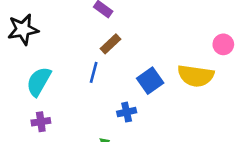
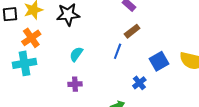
cyan semicircle: (39, 81) -> (76, 54), size x0.7
blue cross: (127, 112) -> (139, 83), turned -32

